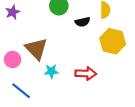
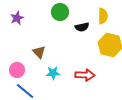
brown triangle: (36, 49) -> (39, 52), size x0.6
pink circle: (13, 60) -> (17, 70), moved

